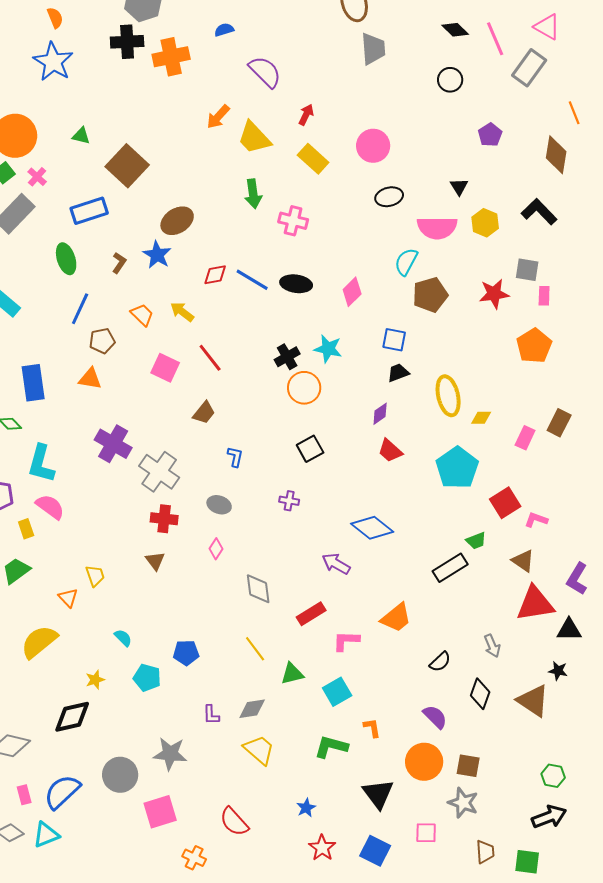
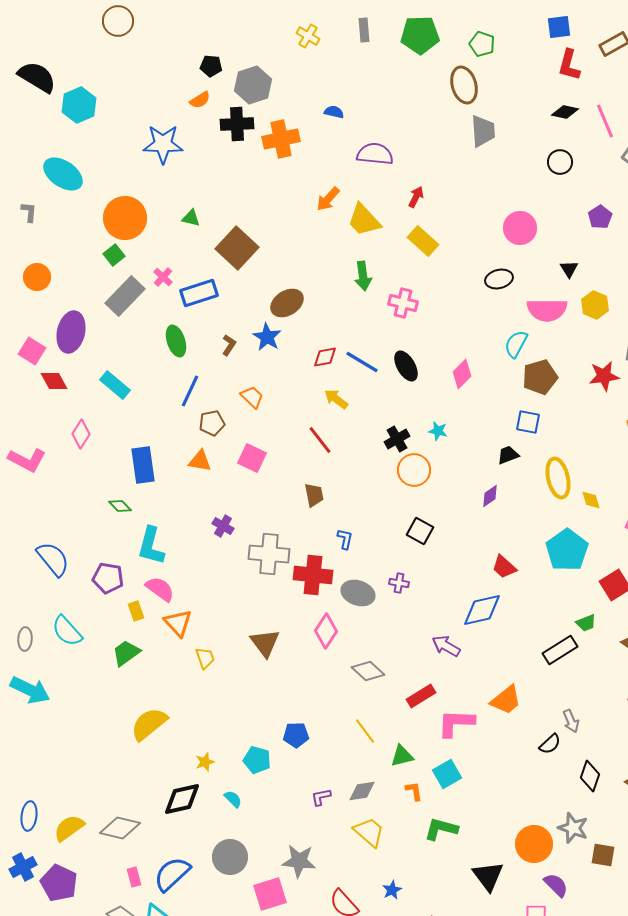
orange semicircle: (55, 18) -> (200, 100), moved, turned 80
blue semicircle: (224, 30) -> (334, 112), turned 30
black diamond: (455, 30) -> (565, 112), turned -32
blue star: (53, 62) -> (163, 144), turned -30
purple semicircle: (265, 72) -> (375, 154), turned -39
pink circle: (373, 146) -> (520, 228), moved
pink cross: (37, 177) -> (163, 277), moved
black ellipse: (296, 284) -> (406, 366), turned 52
yellow arrow: (182, 312) -> (336, 399), moved
blue square: (394, 340) -> (528, 422), moved
cyan star: (328, 349) -> (438, 431), size x0.7
pink square: (165, 368) -> (252, 458), moved
brown trapezoid: (204, 413) -> (314, 495), turned -50
yellow diamond: (481, 418) -> (591, 500), turned 75
purple cross: (113, 444) -> (223, 526), size x0.6
black square: (310, 449) -> (420, 531), turned -32
red trapezoid: (390, 451) -> (504, 567), moved
gray cross: (159, 472) -> (269, 554), turned -30
gray ellipse: (219, 505) -> (358, 593), moved, size x1.4
red cross: (164, 519) -> (313, 575), moved, size x1.4
blue diamond: (372, 528) -> (482, 610), turned -51
pink diamond: (216, 549) -> (326, 631), size x1.6
brown triangle: (155, 561) -> (265, 643), size x1.5
gray diamond: (258, 589) -> (368, 671), turned -40
orange triangle: (68, 598) -> (178, 623), moved, size x1.4
cyan semicircle: (123, 638) -> (233, 799), moved
pink L-shape: (346, 641) -> (456, 723), size x1.4
gray arrow: (492, 646) -> (571, 721), moved
purple L-shape: (211, 715) -> (321, 797), turned 80
purple semicircle: (435, 717) -> (556, 885), moved
orange L-shape: (372, 728) -> (414, 791), moved
gray star: (170, 754) -> (299, 861), moved
brown square: (468, 766) -> (603, 855), moved
gray star: (463, 803) -> (573, 828), moved
blue star: (306, 808) -> (392, 890), moved

